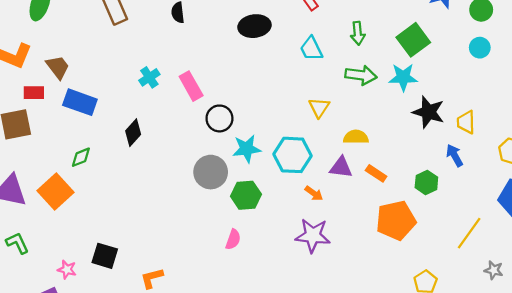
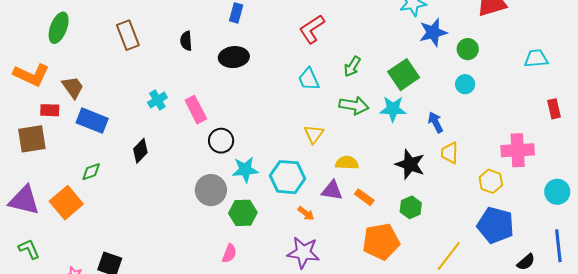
black ellipse: (255, 26) -> (234, 57), moved
green arrow: (358, 33) -> (352, 67), turned 35
black star: (429, 112) -> (410, 164), moved
blue arrow: (455, 155) -> (435, 122), moved

